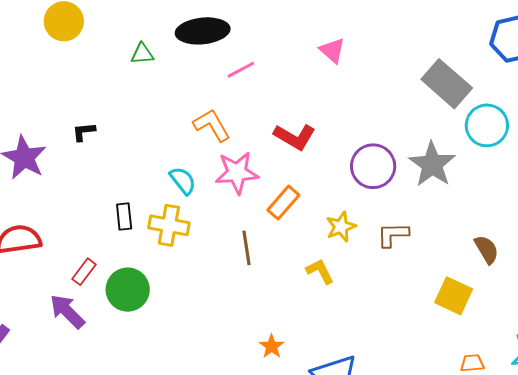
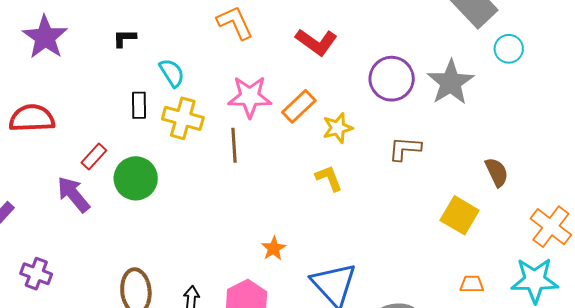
cyan circle: (487, 125) -> (509, 49), size x0.7
black L-shape: (84, 132) -> (124, 38), moved
pink star: (237, 173) -> (250, 97), moved
cyan semicircle: (183, 181) -> (172, 73), moved
yellow star: (341, 227) -> (338, 128), moved
brown line: (246, 248) -> (234, 145), moved

